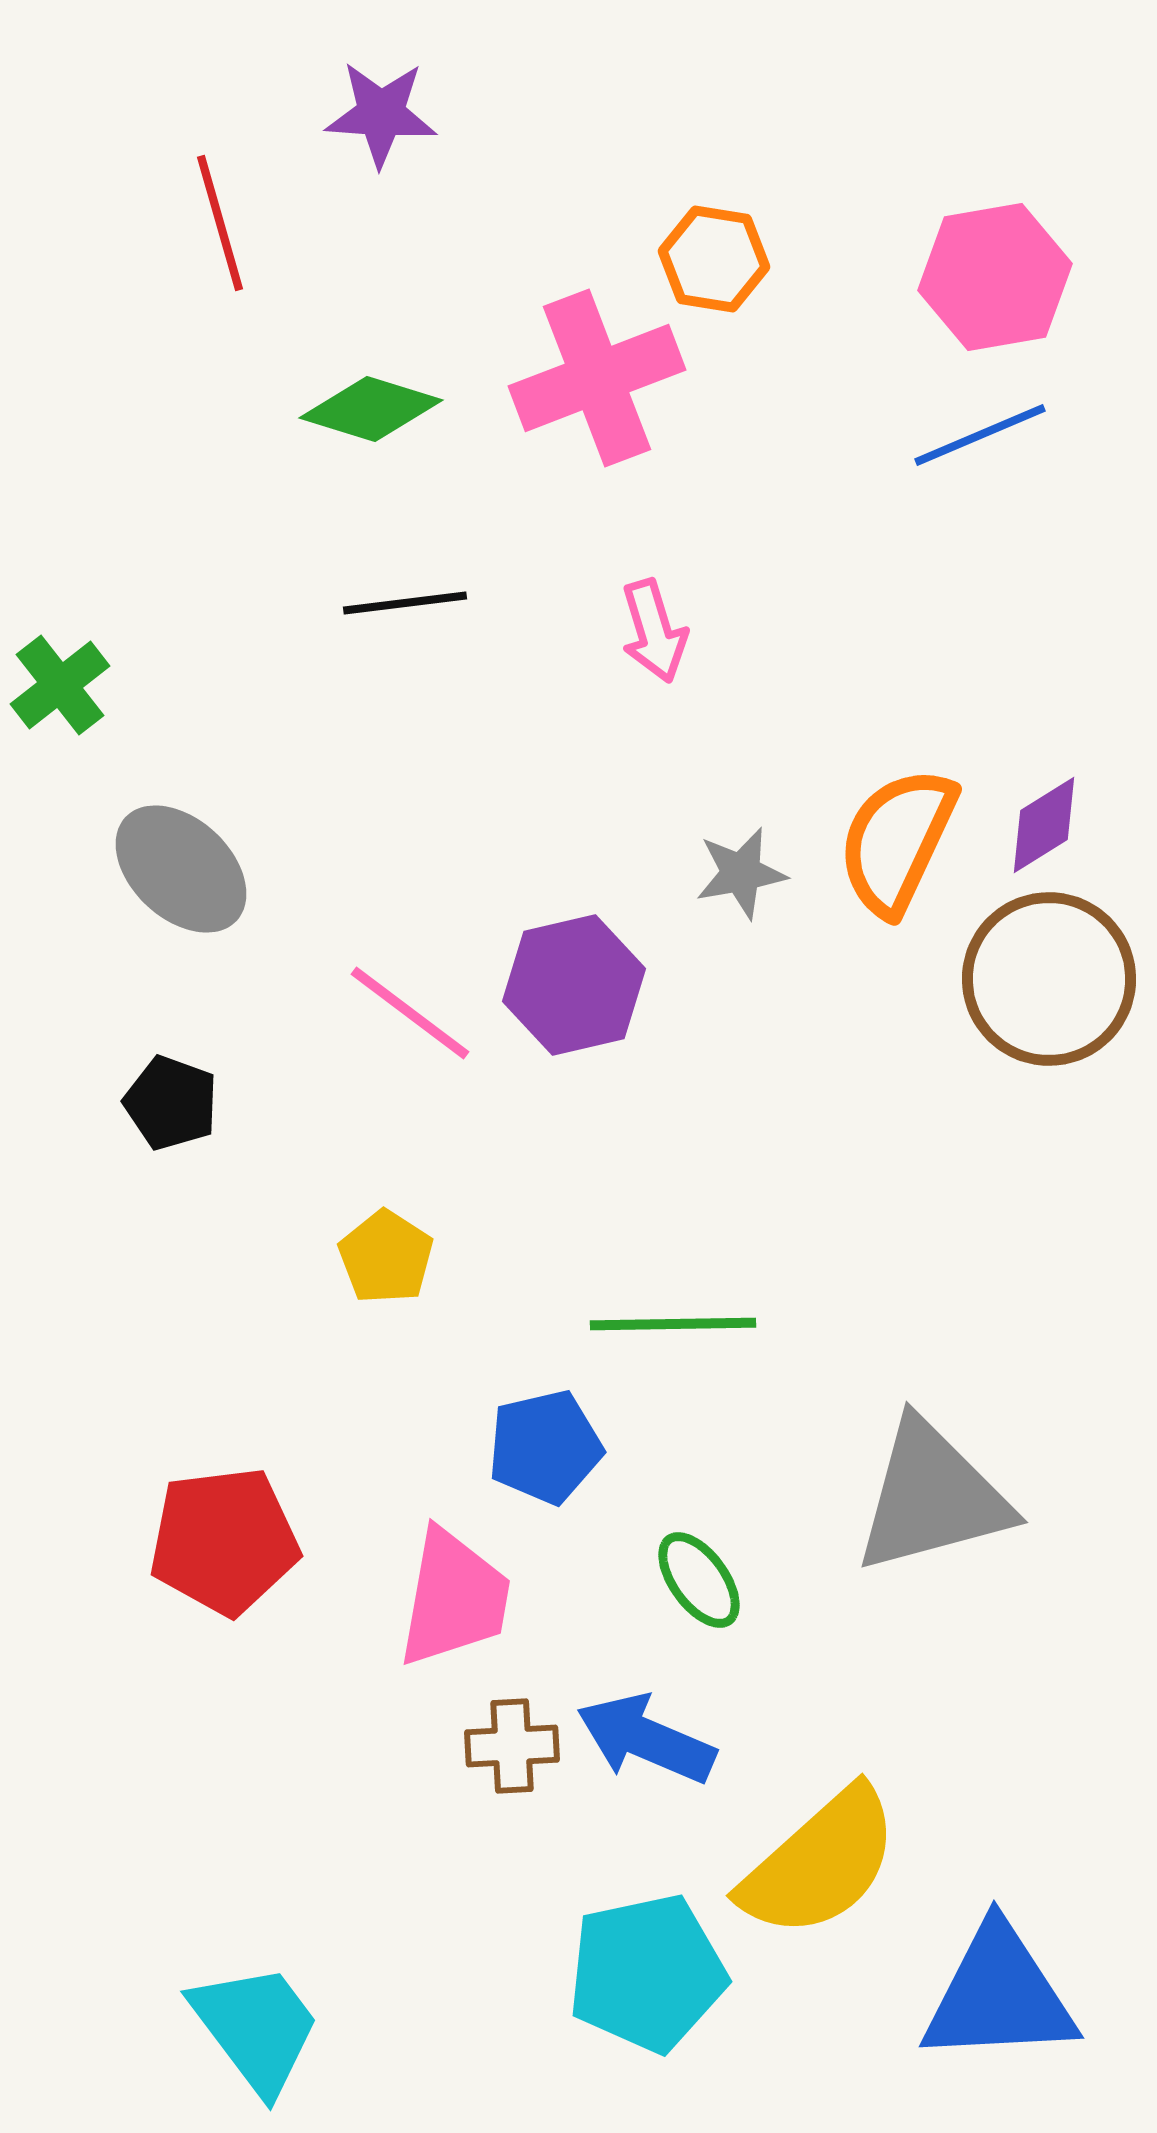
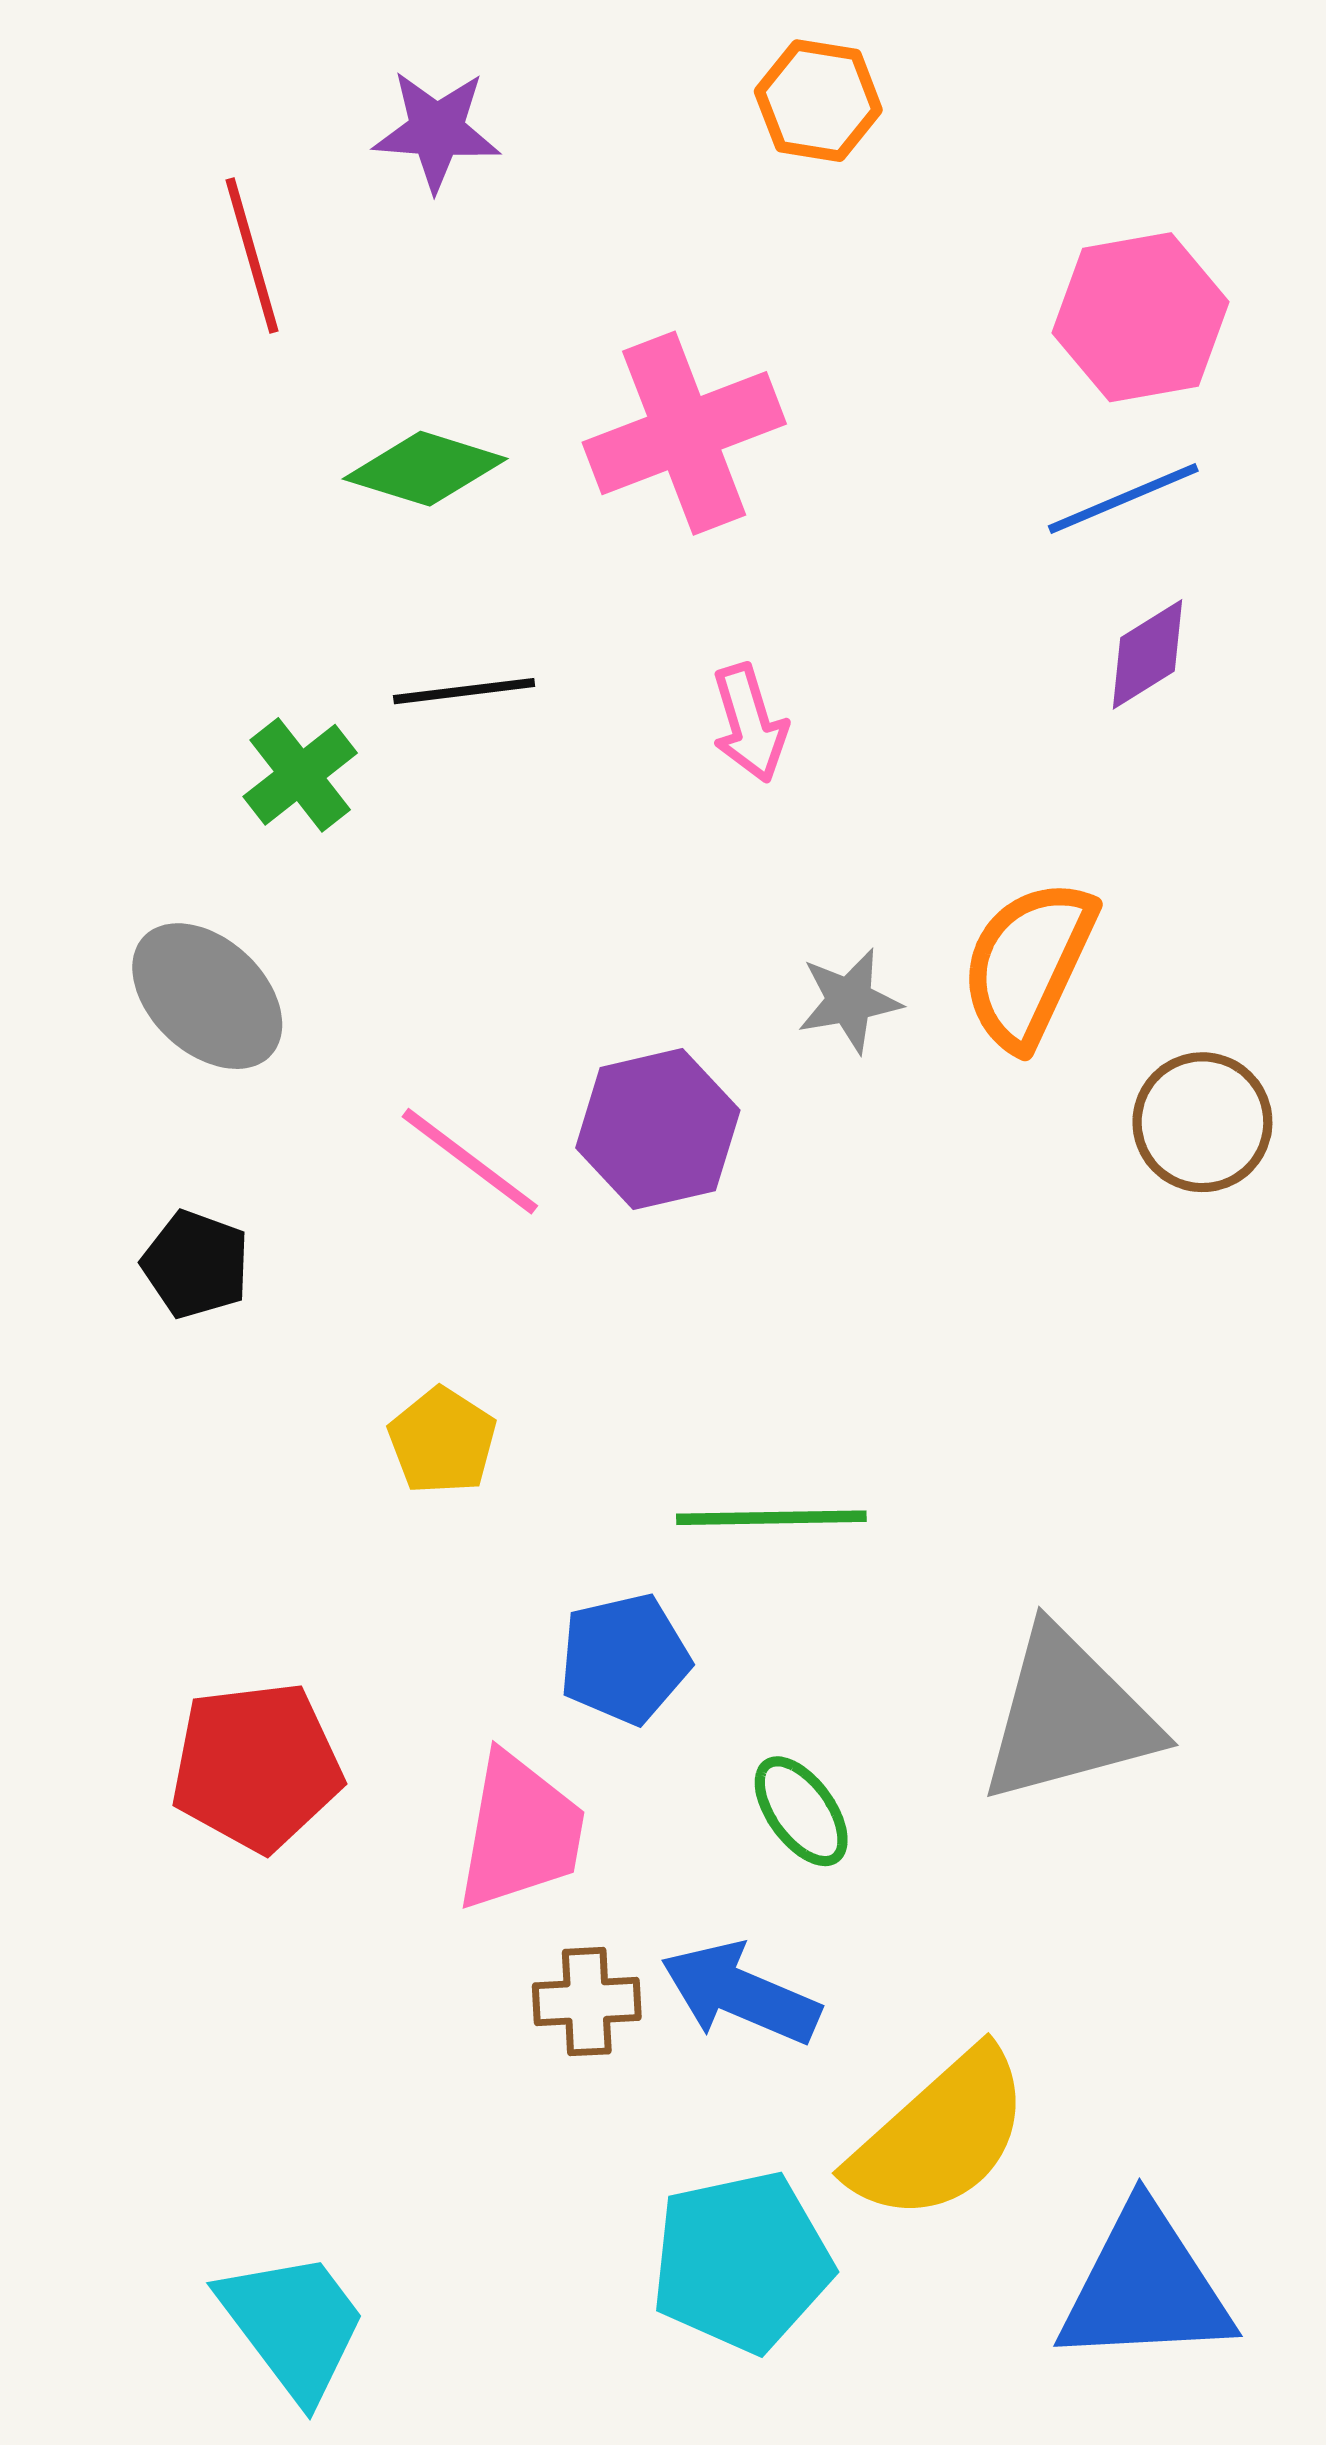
orange hexagon: (714, 259) -> (818, 101), moved
green cross: (60, 685) -> (300, 775), moved
purple diamond: (1044, 825) -> (1147, 654), moved
brown circle: (1049, 979) -> (1202, 1122), size x0.7

